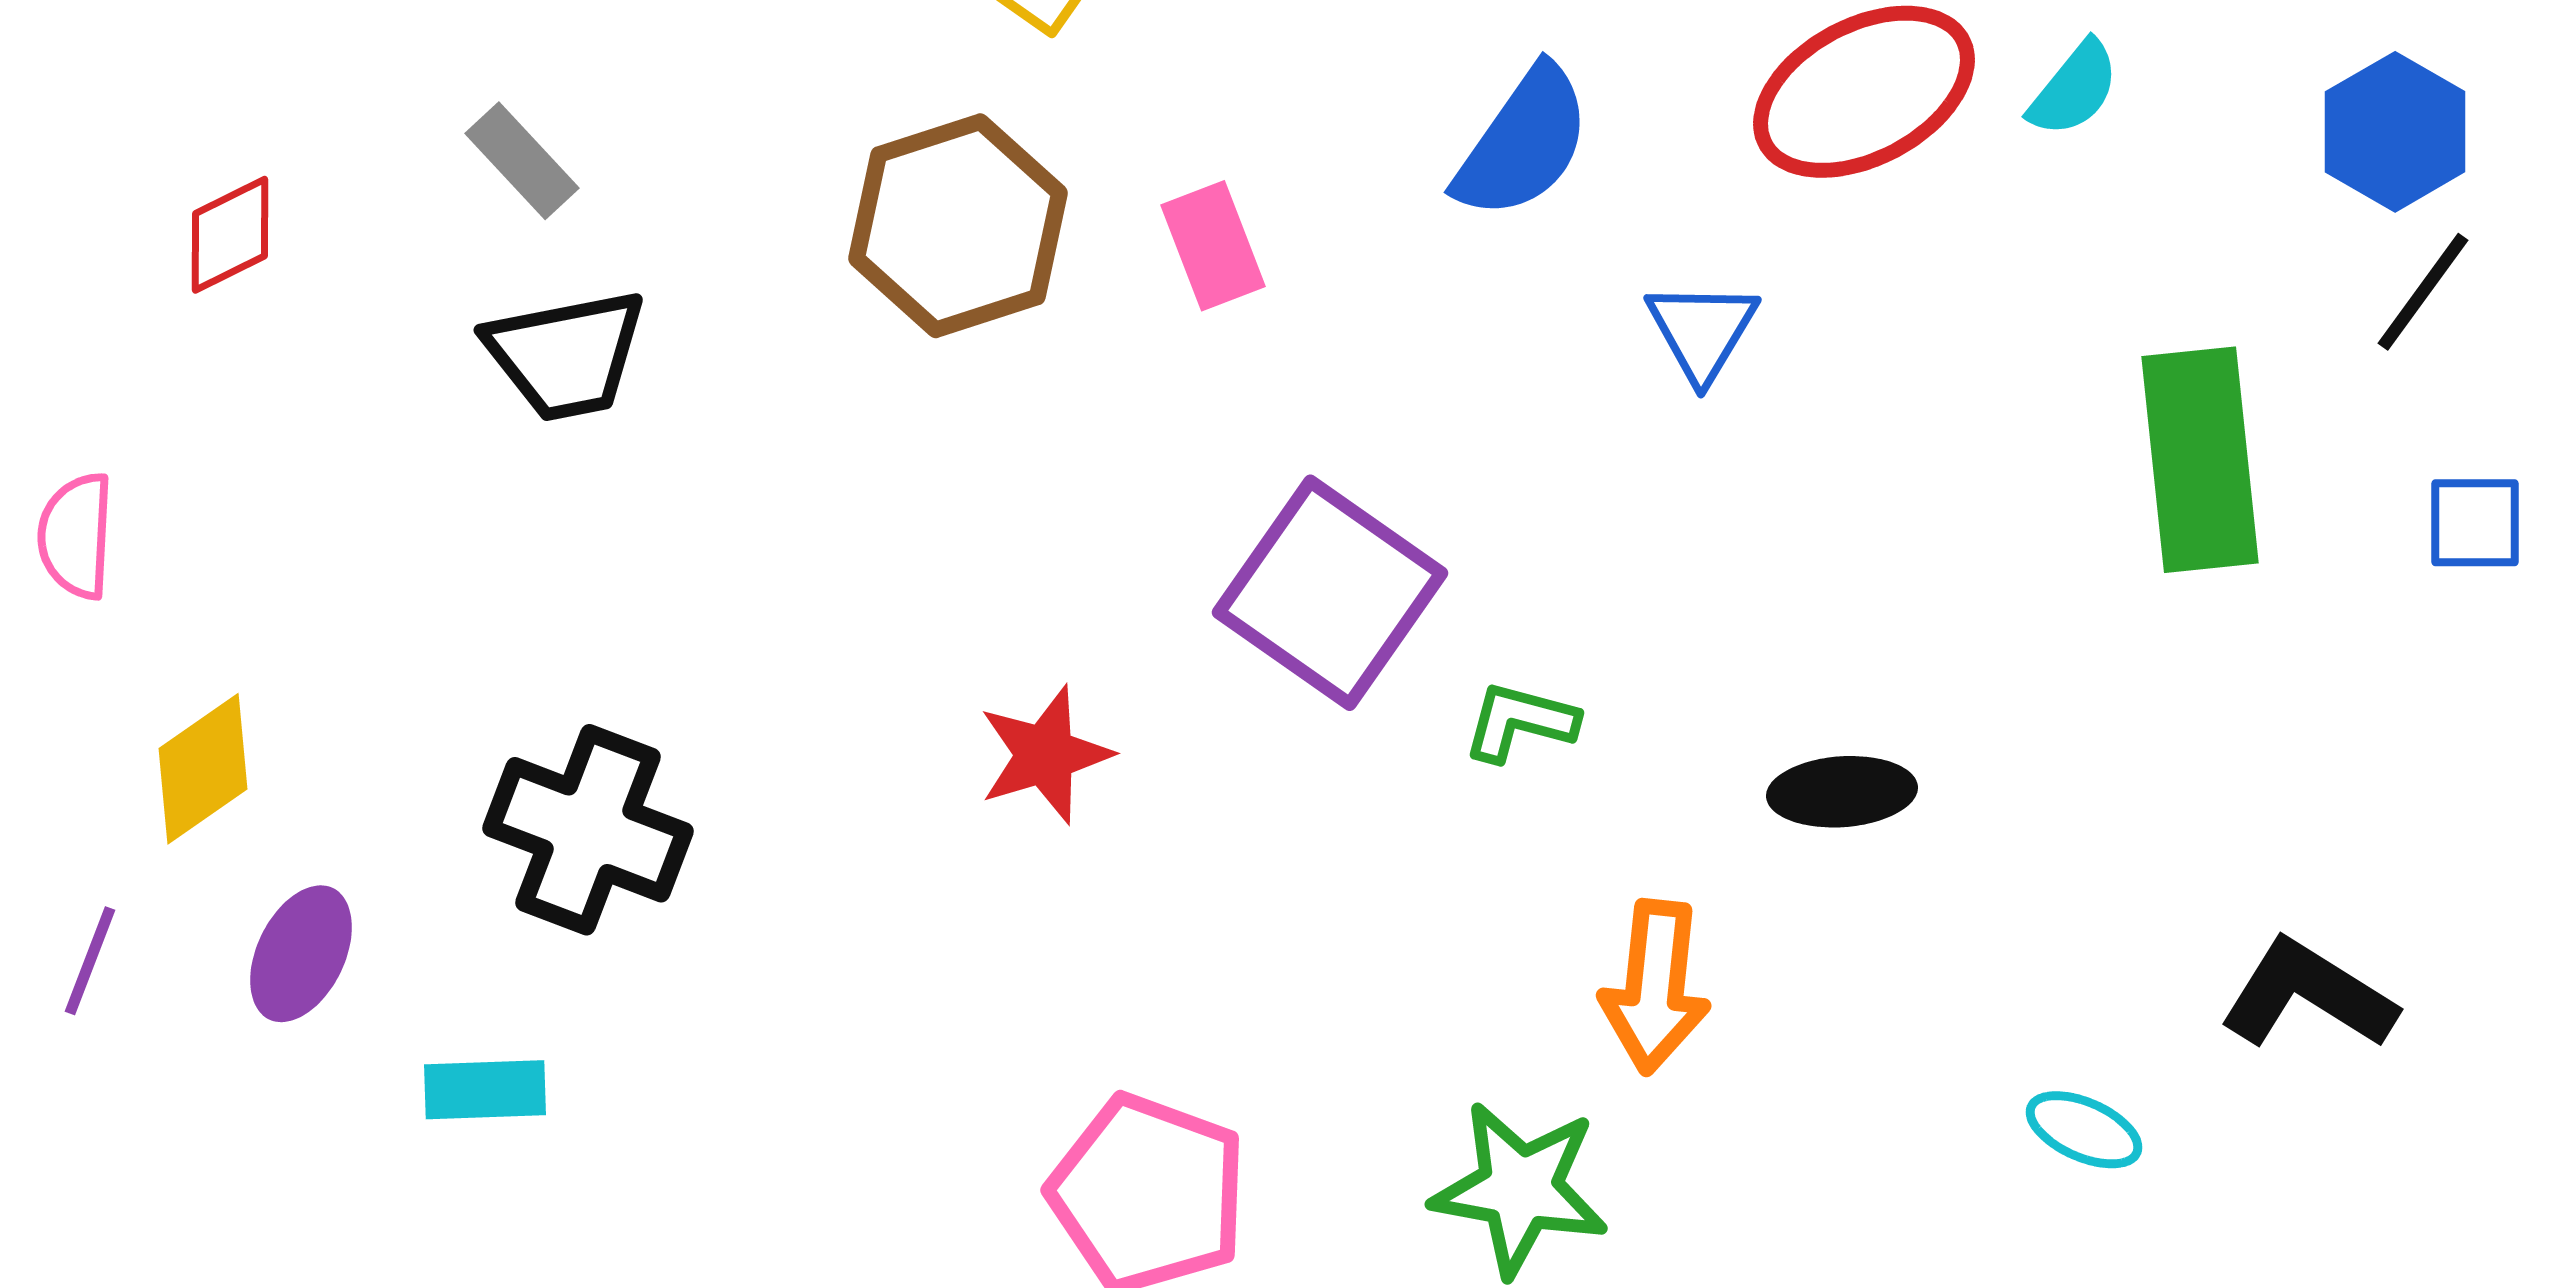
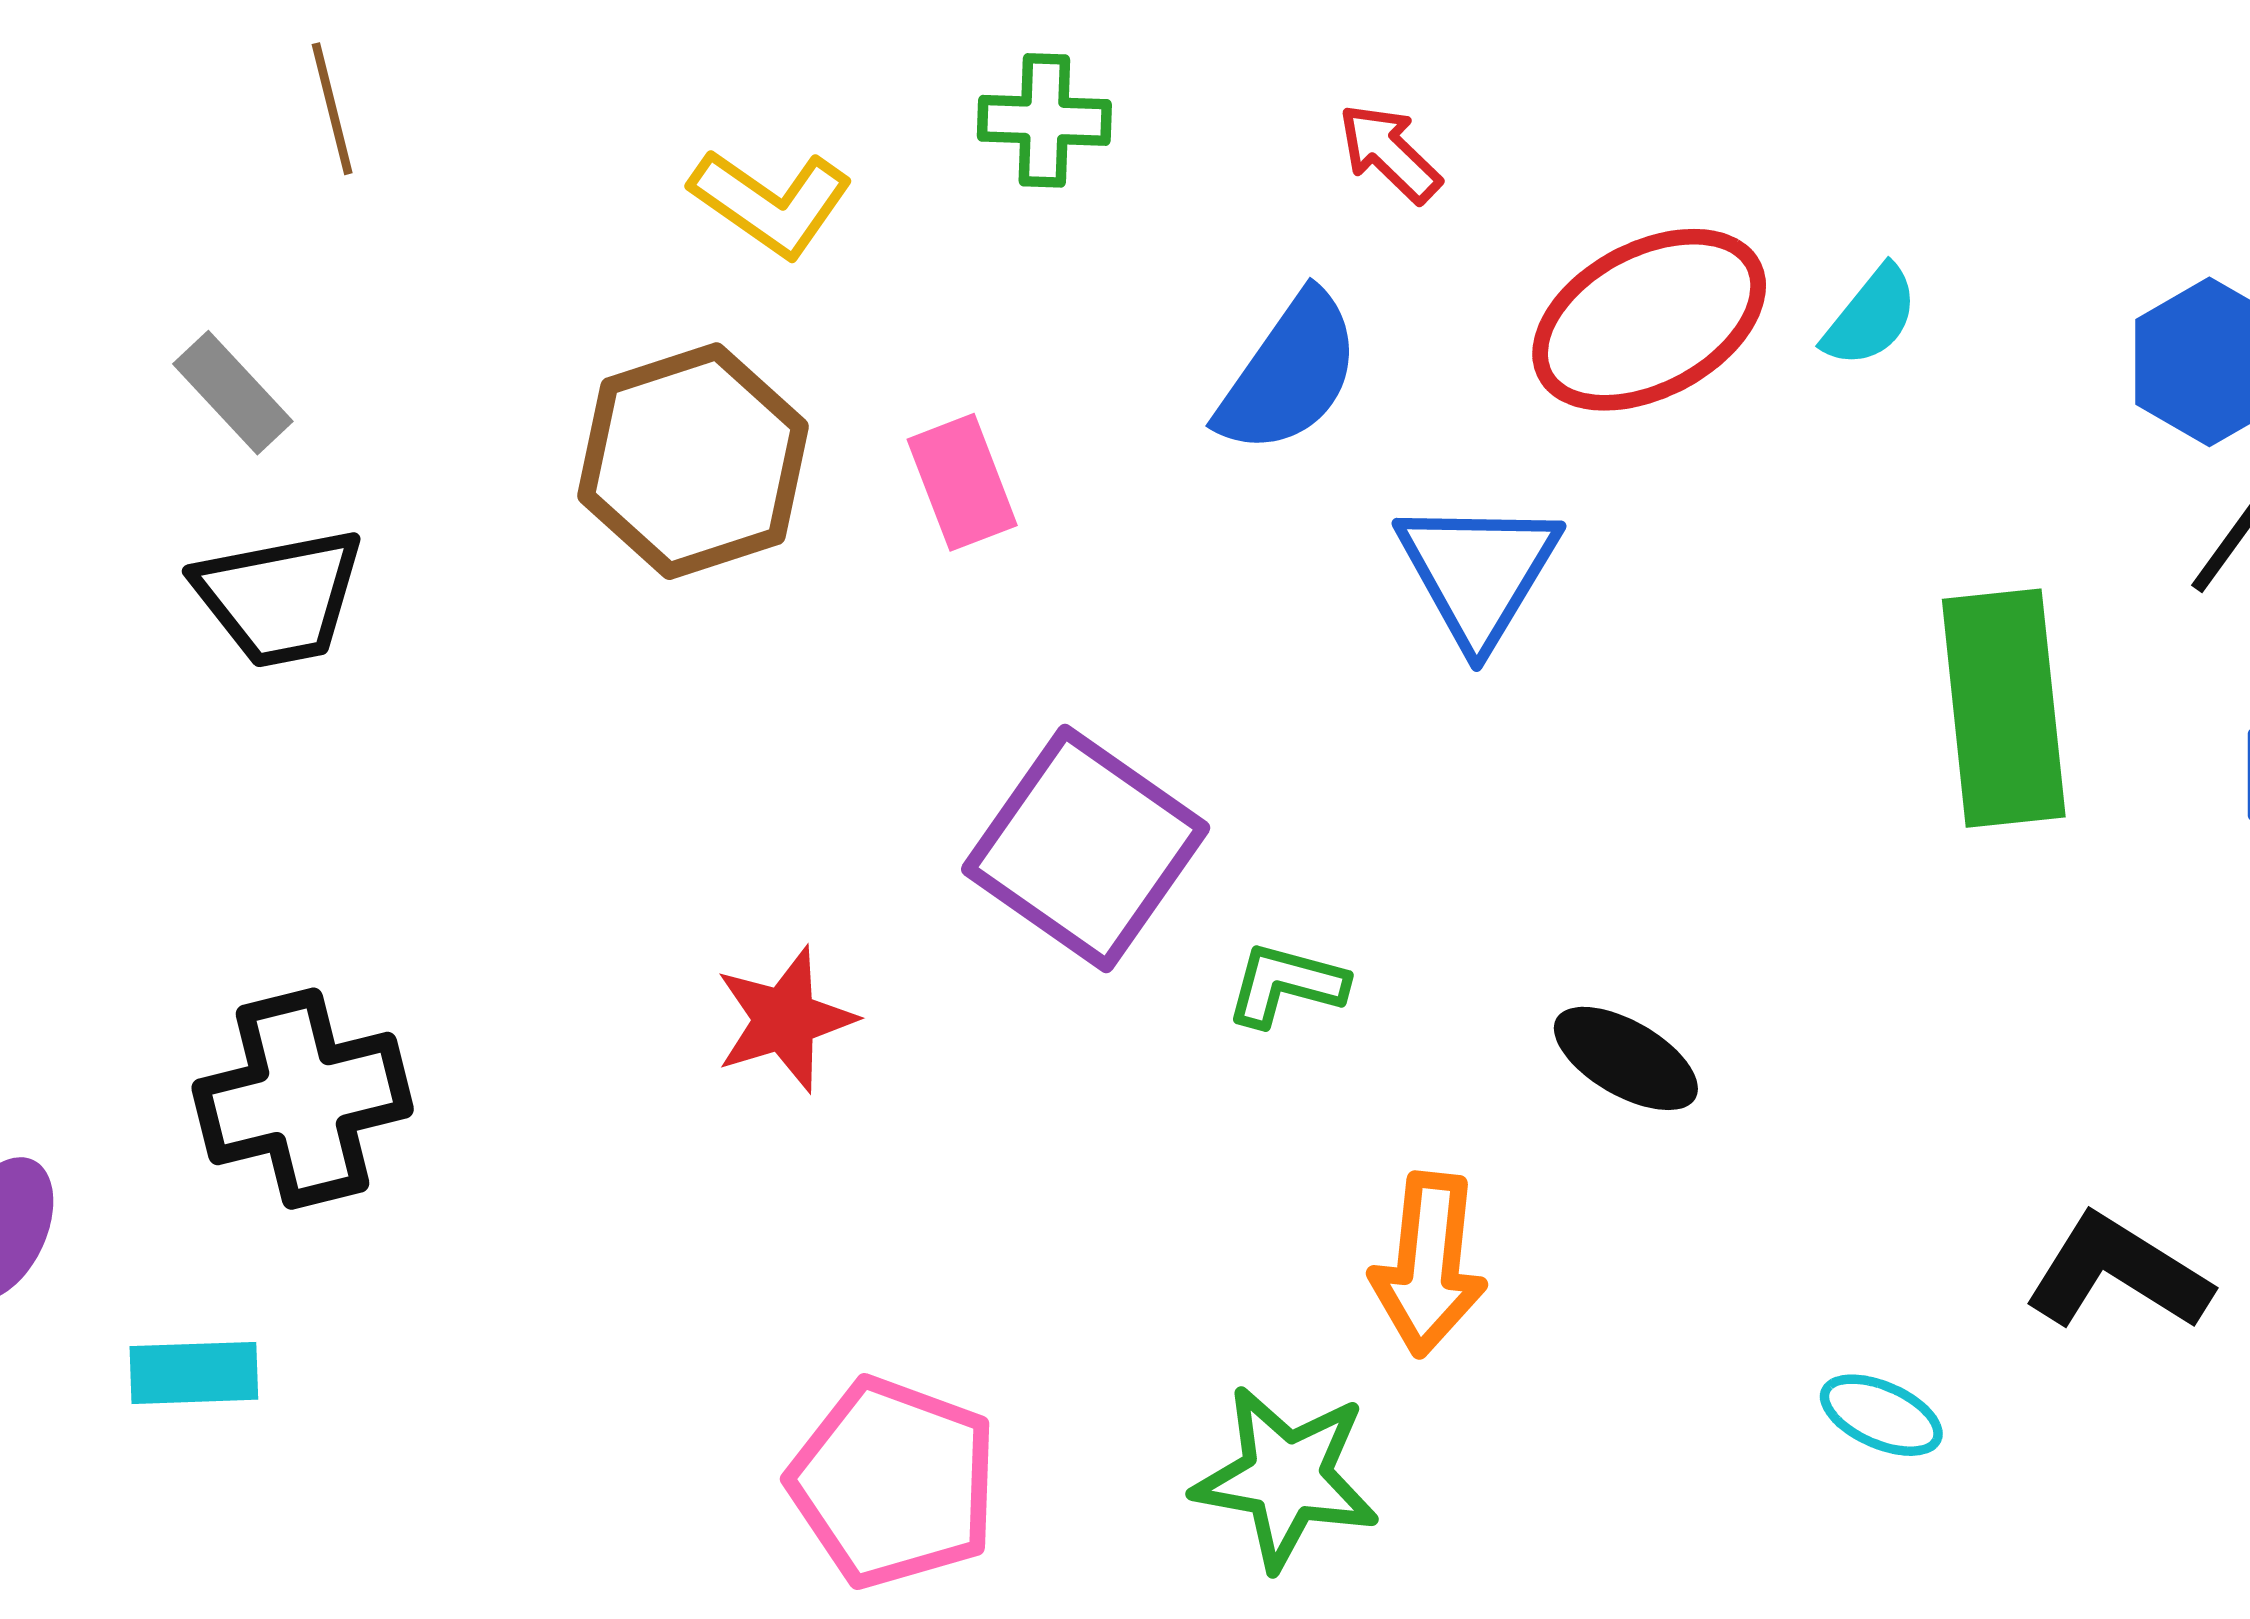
blue triangle: (1702, 331) -> (1478, 572), size x1.4
black ellipse: (1842, 792) -> (1626, 1058), turned 34
black cross: (588, 830) -> (303, 1099), turned -35

